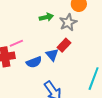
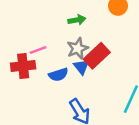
gray star: (68, 22) -> (78, 48), moved
red rectangle: (64, 45) -> (97, 56), size x1.5

